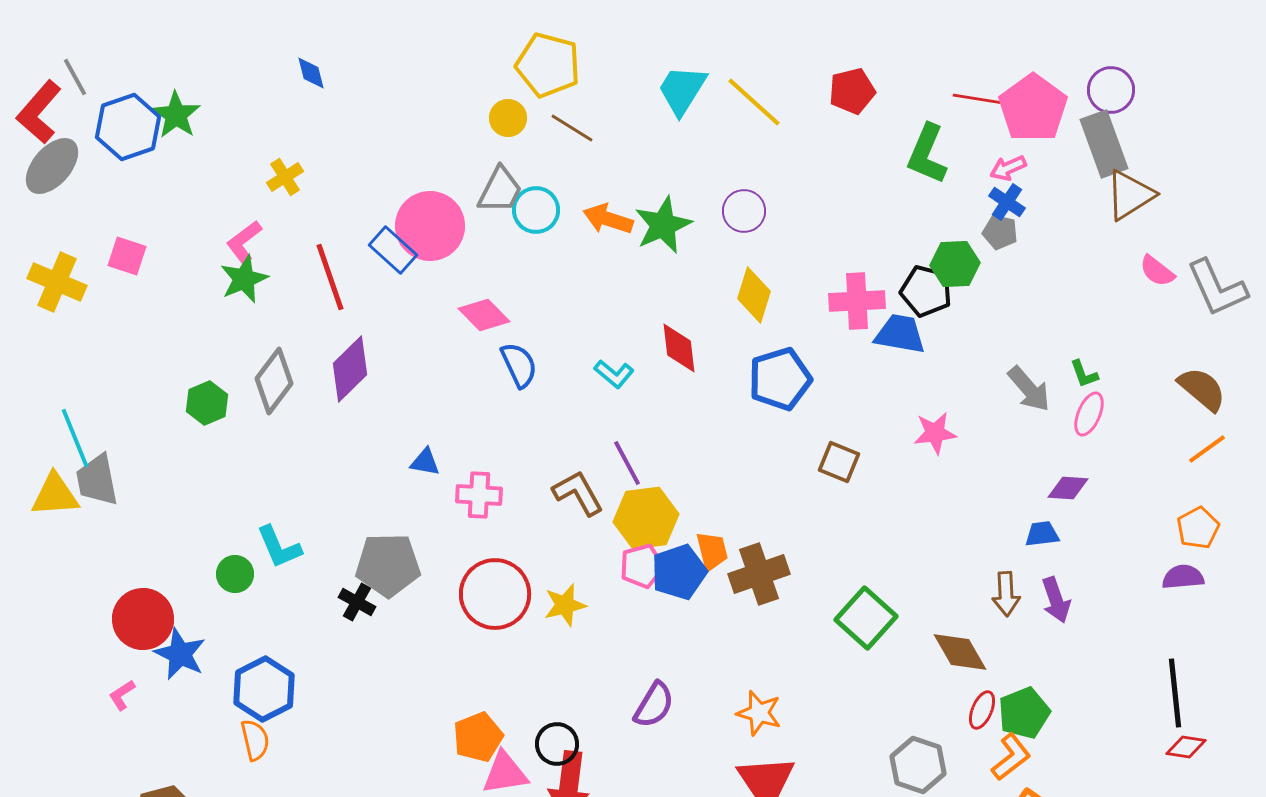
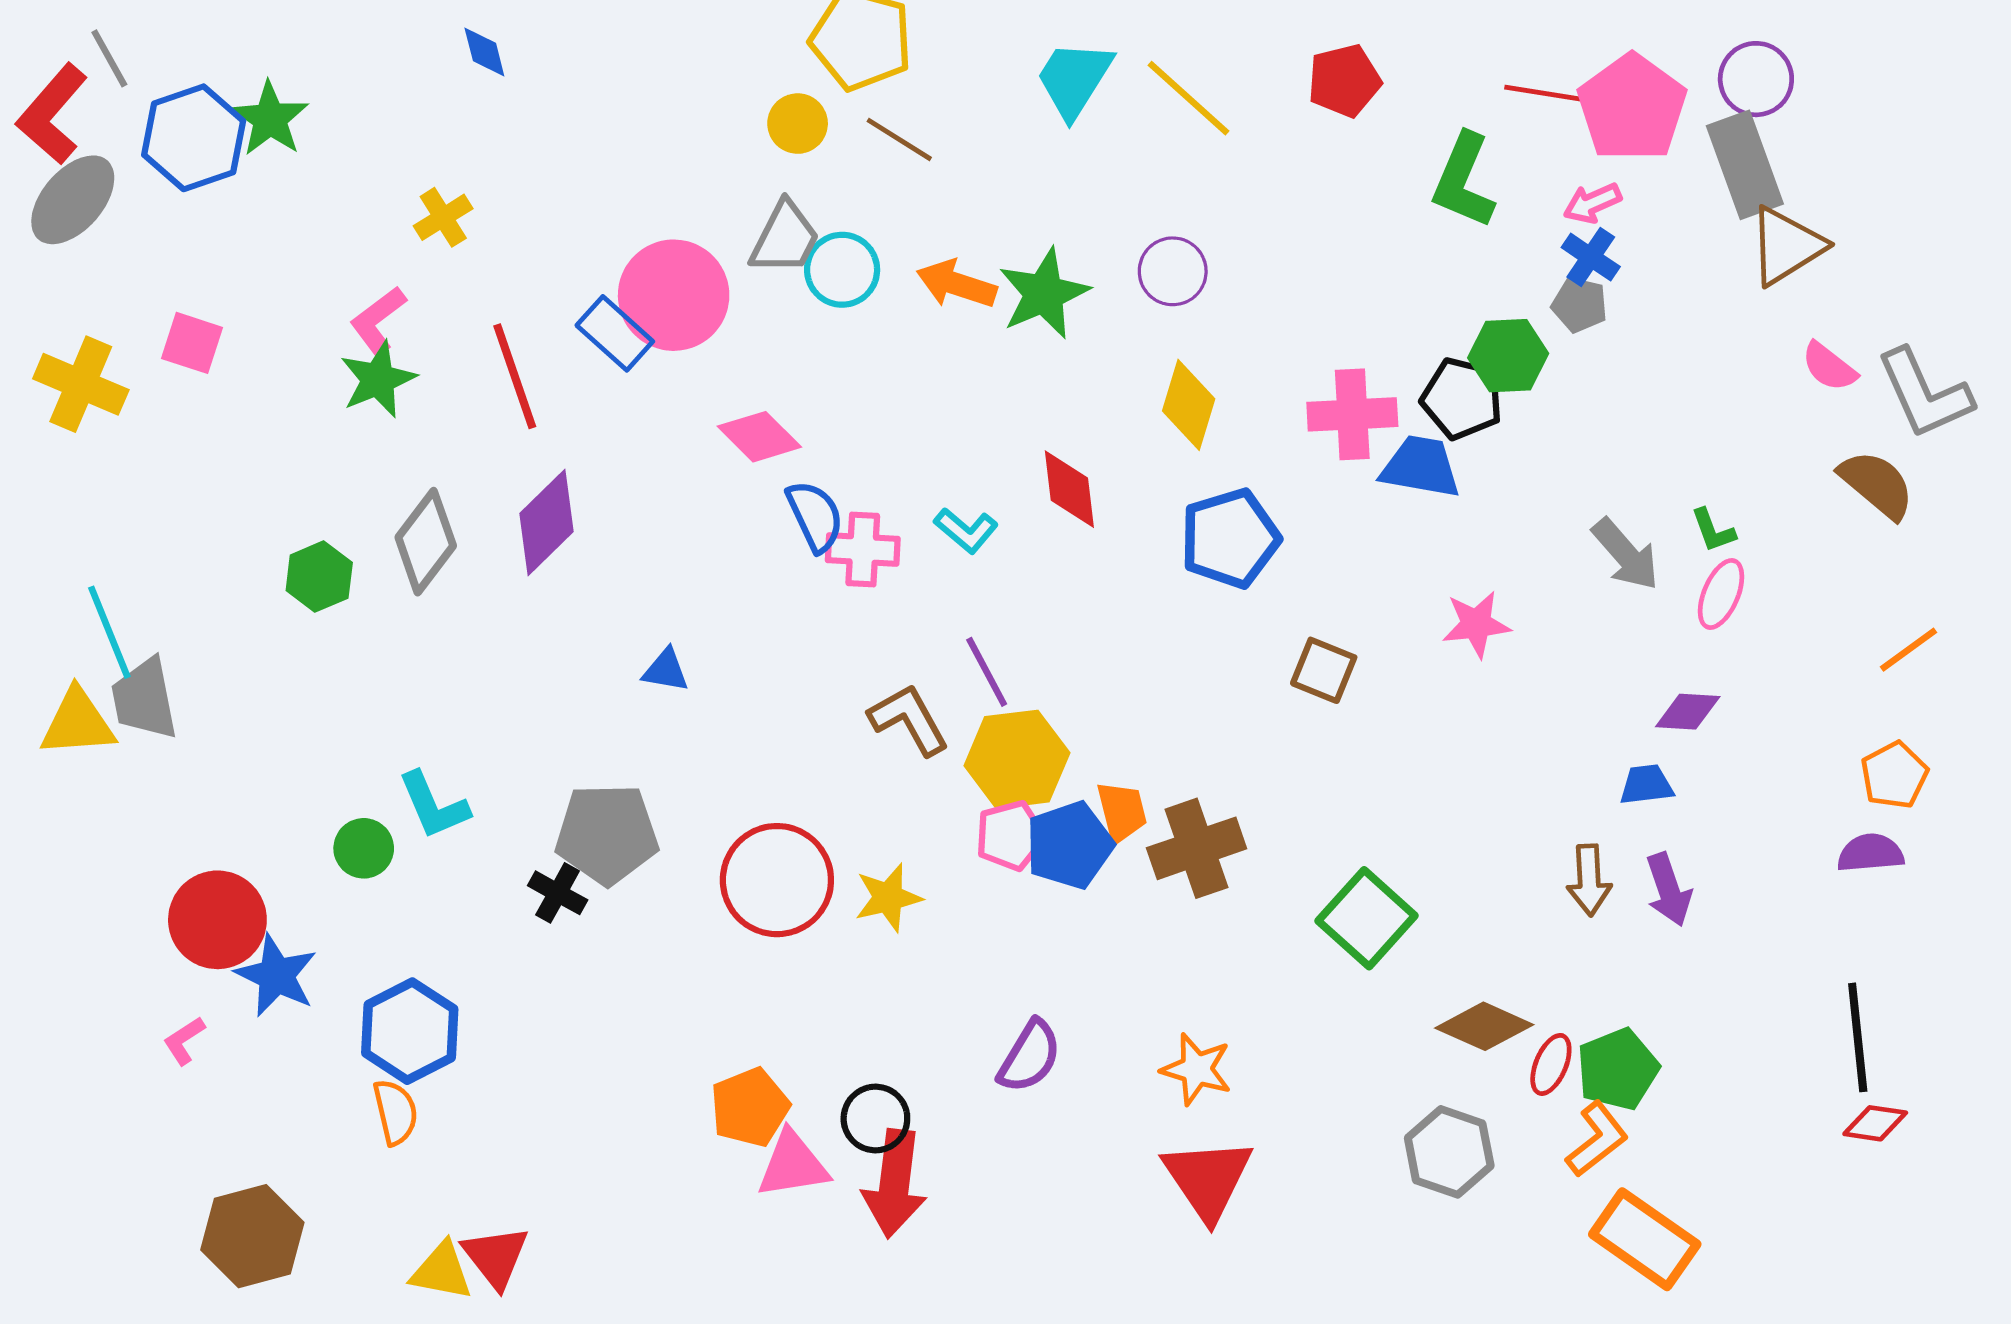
brown semicircle: (1202, 389) -> (1877, 484), moved
pink cross: (479, 495) -> (863, 550), moved
brown diamond: (960, 652) -> (1484, 1026), moved, turned -36

